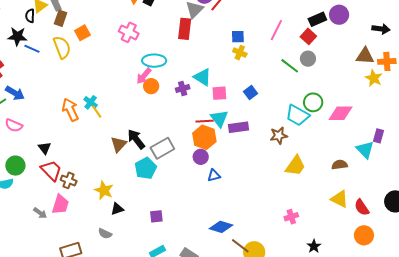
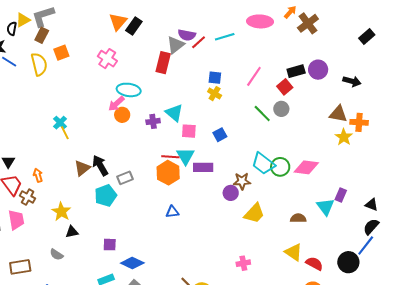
black arrow: (381, 29) -> (352, 81), moved
green circle: (313, 102) -> (280, 167), moved
orange arrow: (70, 110) -> (38, 175), moved, size x0.6
gray rectangle: (162, 148) -> (125, 178), size x0.7
purple circle: (201, 157) -> (231, 193), moved
pink trapezoid: (60, 205) -> (16, 220), turned -35
red semicircle: (362, 207) -> (314, 264), turned 144
blue diamond: (221, 227) -> (132, 263), moved

